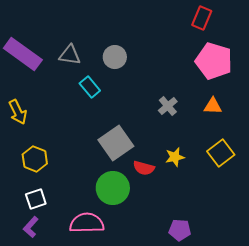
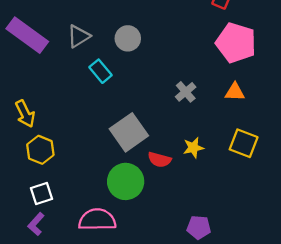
gray triangle: (70, 55) -> (79, 36), turned -40
yellow arrow: (18, 112) -> (25, 114), moved
yellow square: (221, 153) -> (244, 143), turned -32

